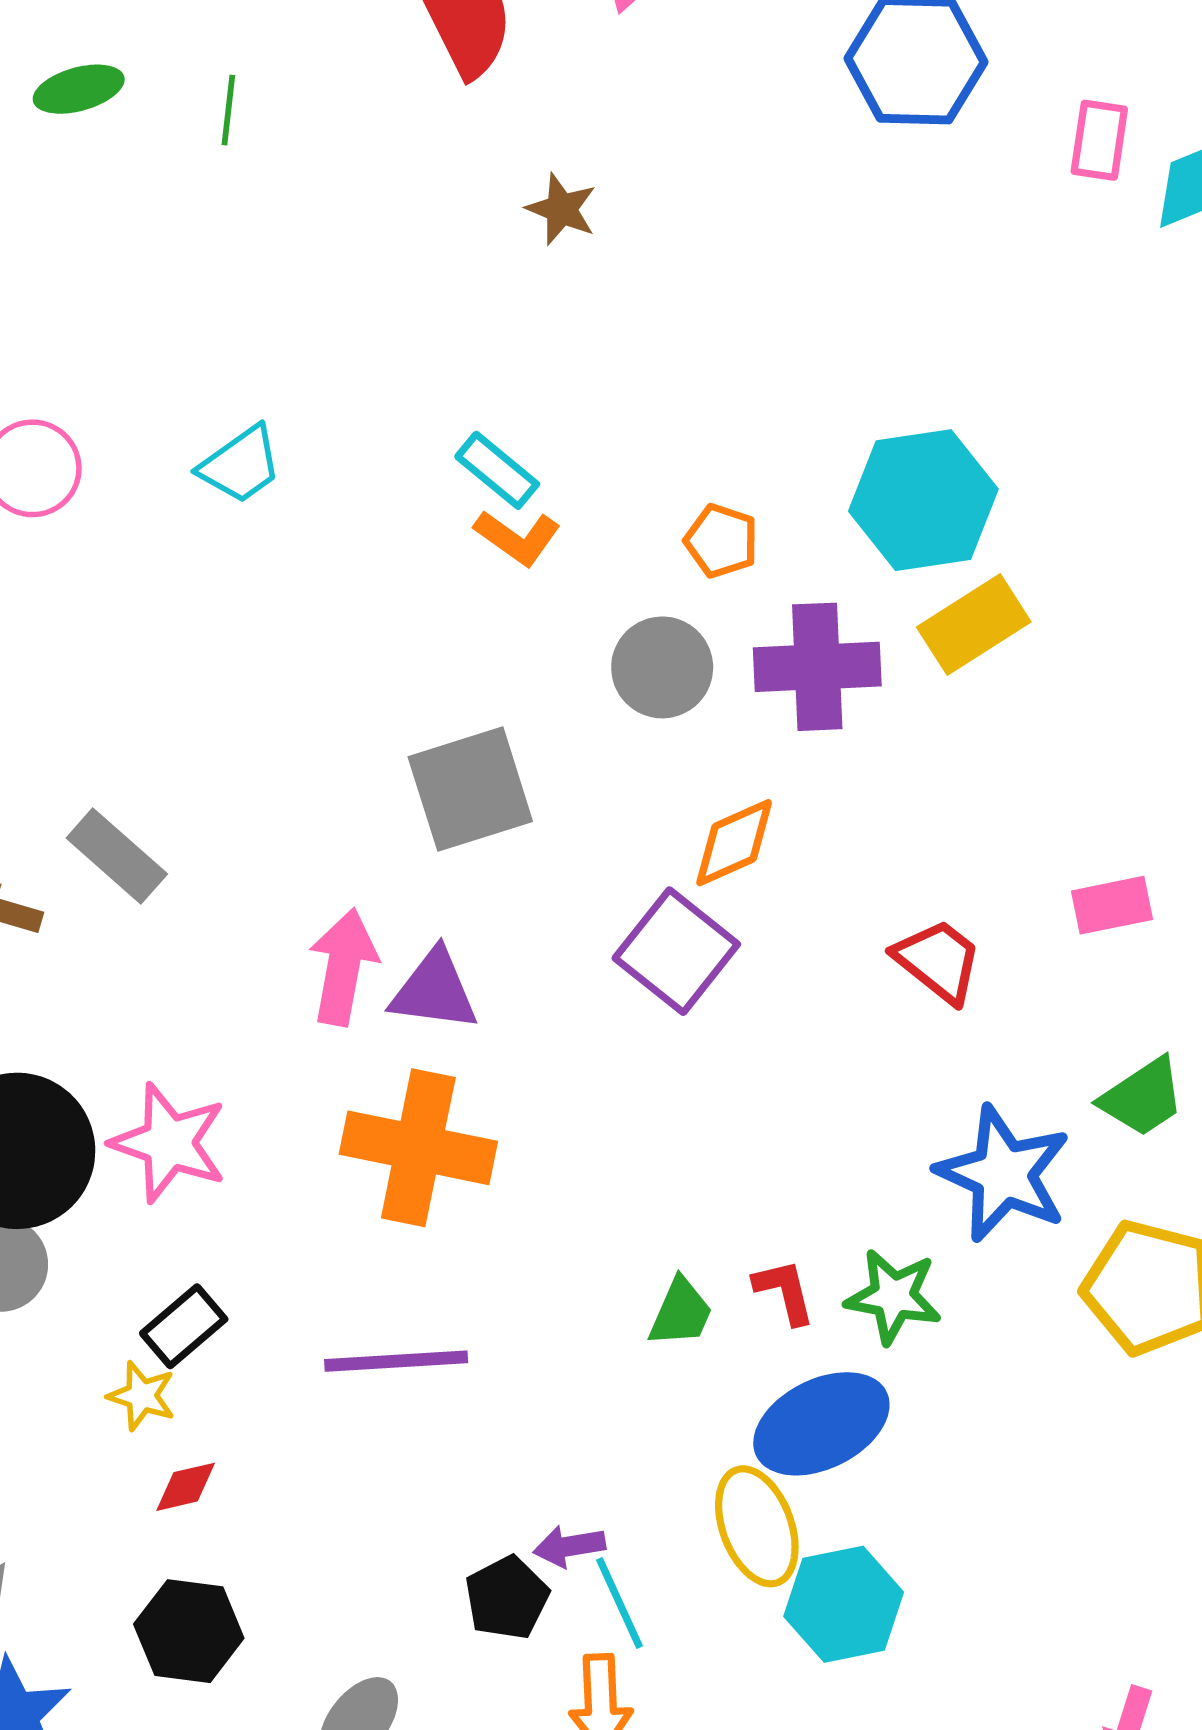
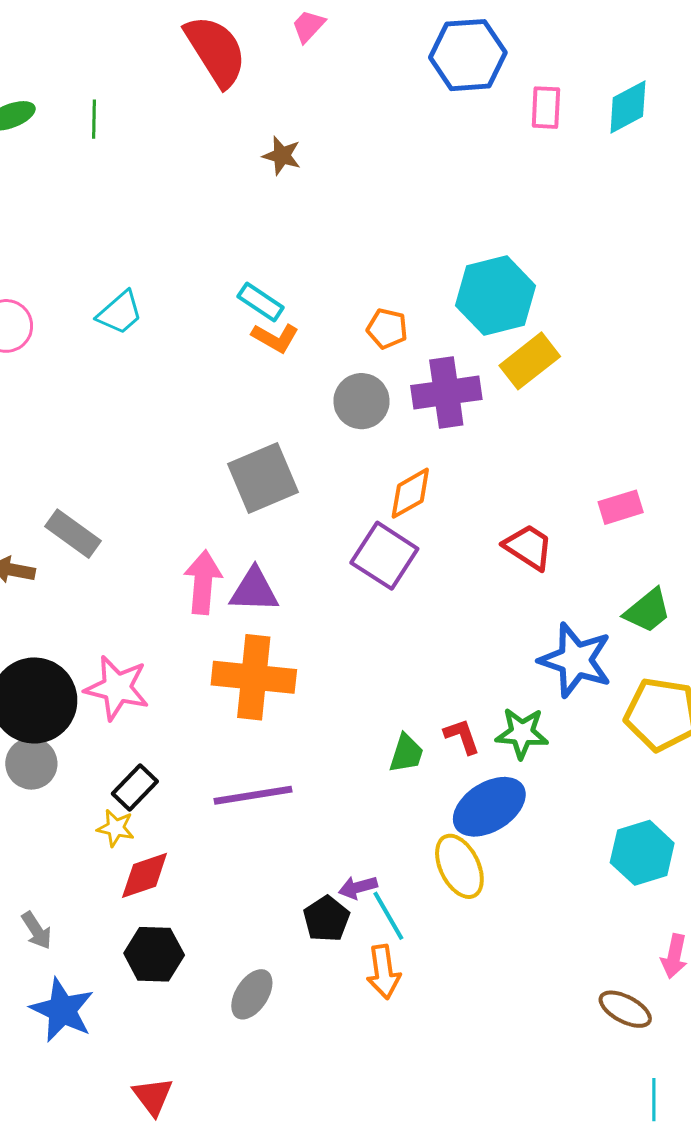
pink rectangle: (1099, 140) -> (546, 108), moved
red diamond: (186, 1487) -> (145, 875), size x1.5
cyan hexagon: (844, 1604) -> (642, 853), moved

